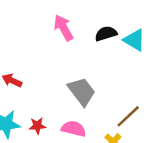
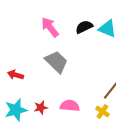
gray trapezoid: (82, 91) -> (56, 62), moved

